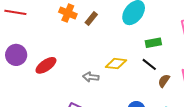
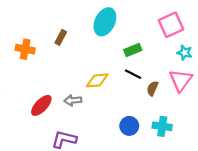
orange cross: (68, 13) -> (25, 49), moved
red ellipse: (46, 65) -> (41, 105), moved

